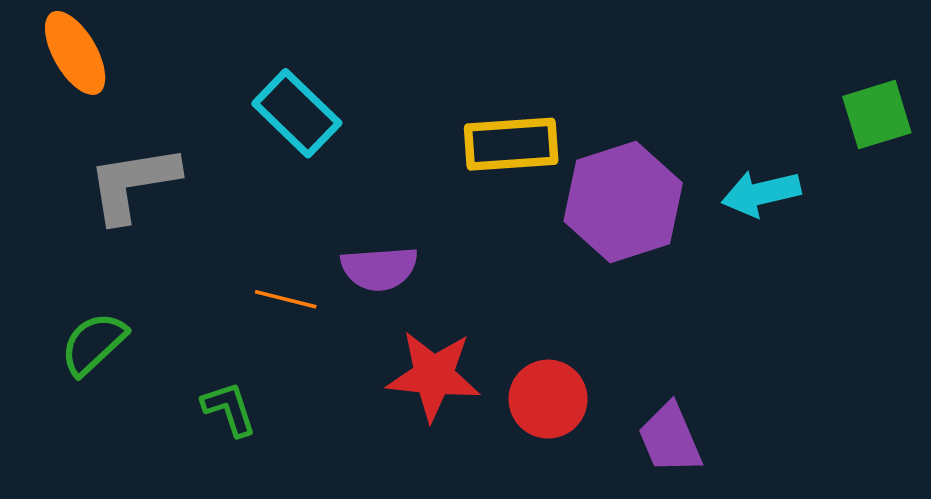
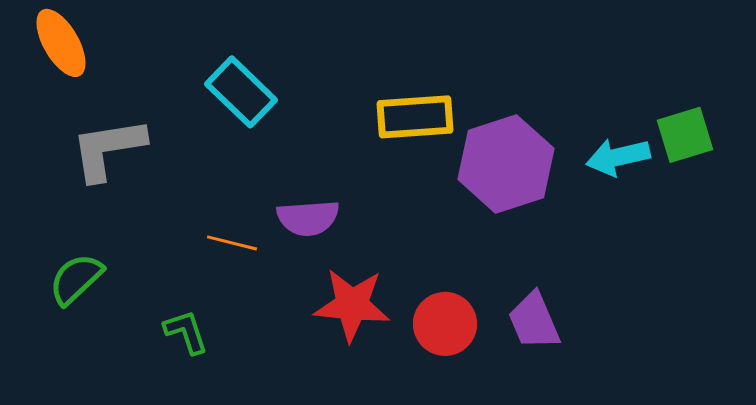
green square: (877, 115) -> (685, 135), moved
purple trapezoid: (670, 438) -> (534, 321), moved

